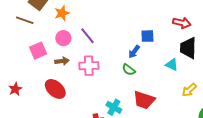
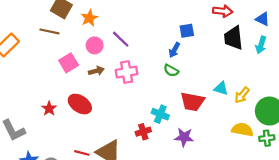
cyan triangle: (172, 65) -> (221, 88), moved
red ellipse: (55, 89) -> (80, 104), moved
yellow arrow: (189, 90) -> (242, 95), moved

